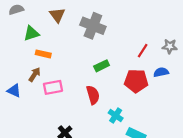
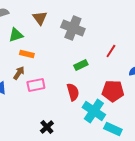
red line: (143, 51) -> (111, 51), moved
red pentagon: (136, 81) -> (113, 91), moved
cyan cross: (116, 115) -> (94, 111), size x1.6

